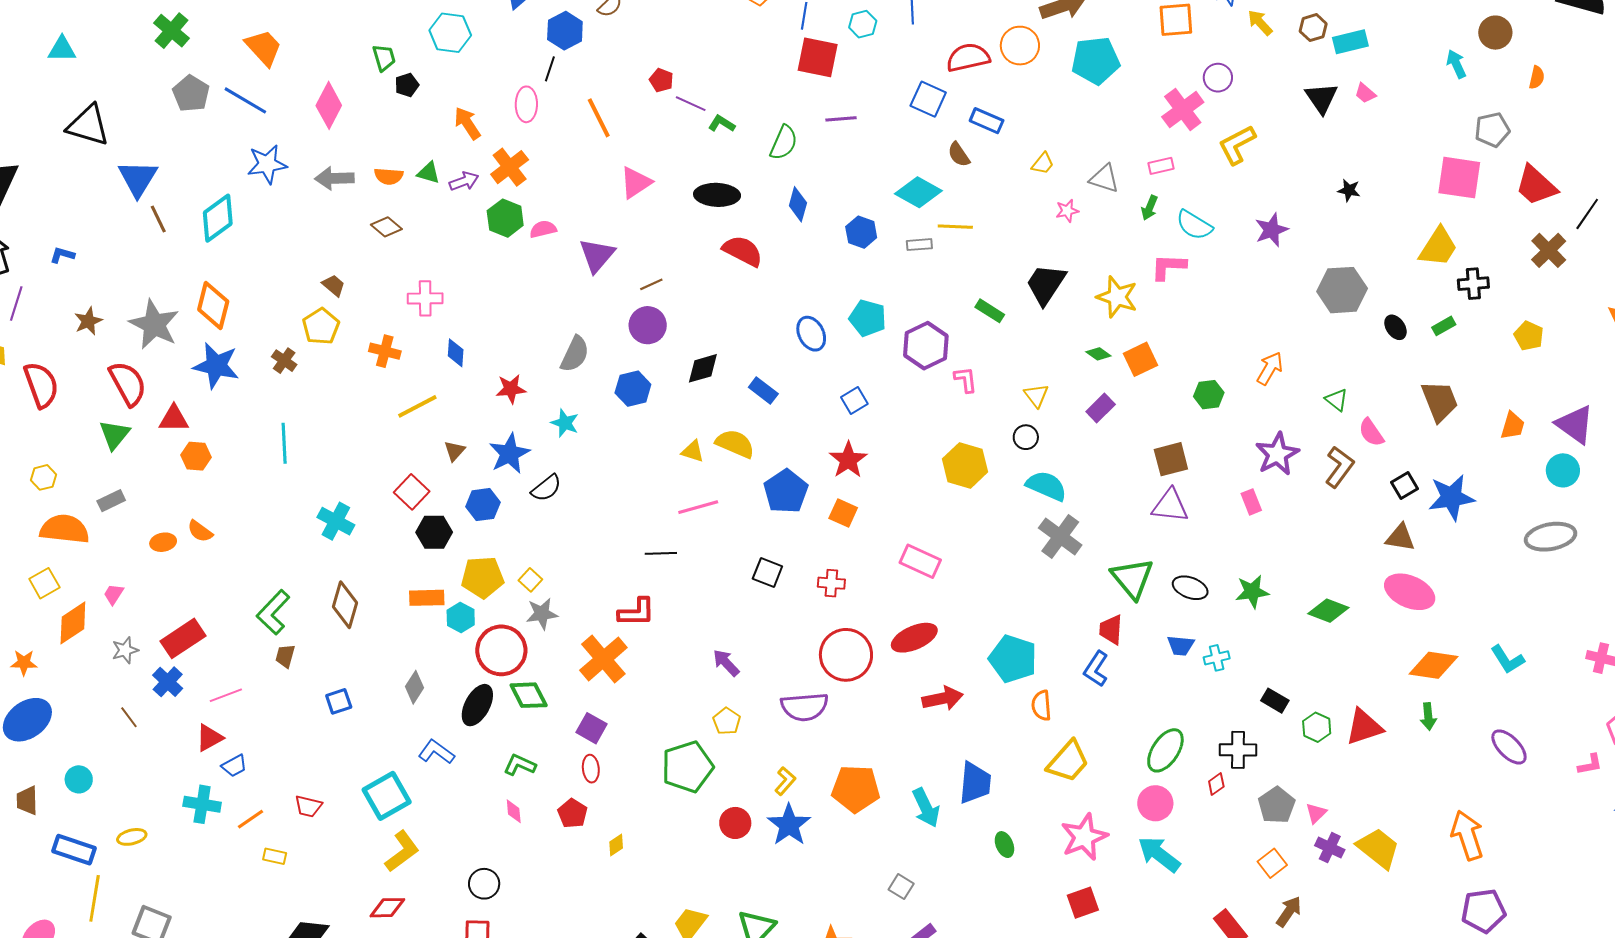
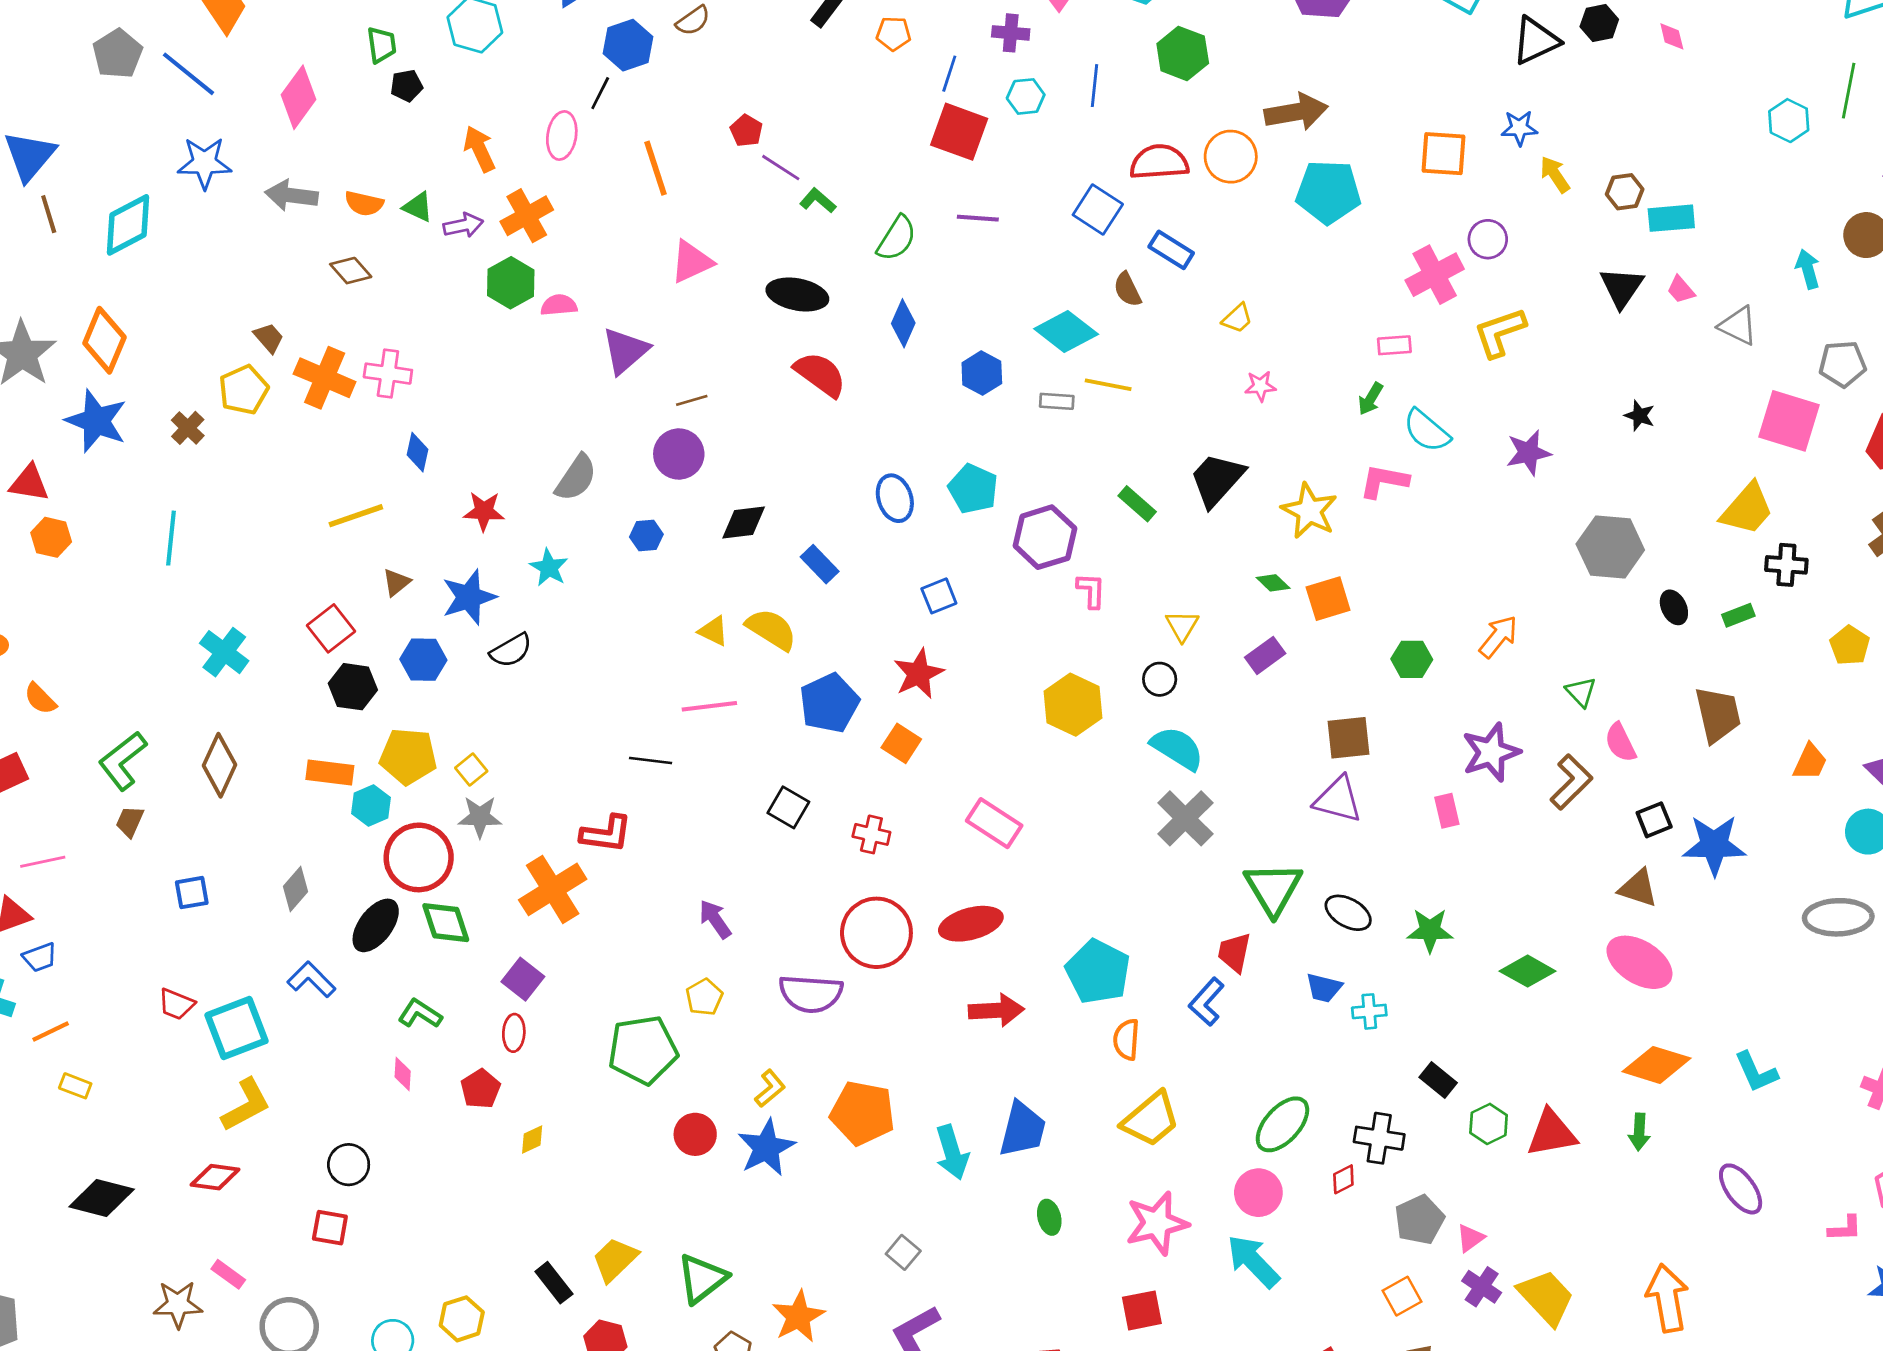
gray triangle: (1104, 179) -> (1738, 326), moved
orange cross: (385, 351) -> (325, 378), moved, size x1.4
blue hexagon: (633, 389) -> (646, 536), size x0.7
orange semicircle: (200, 531) -> (40, 699), moved
red trapezoid: (308, 806) -> (176, 1004), moved

